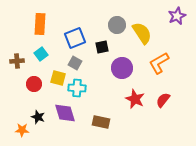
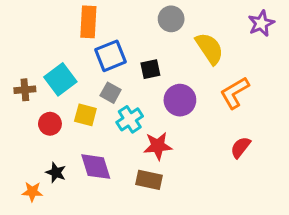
orange rectangle: (40, 24) -> (88, 22), moved
gray circle: (117, 25) -> (171, 19), moved
cyan square: (41, 54) -> (60, 79), size x1.5
cyan cross: (77, 88) -> (130, 119), moved, turned -36
red star: (135, 99) -> (158, 146), moved, turned -30

